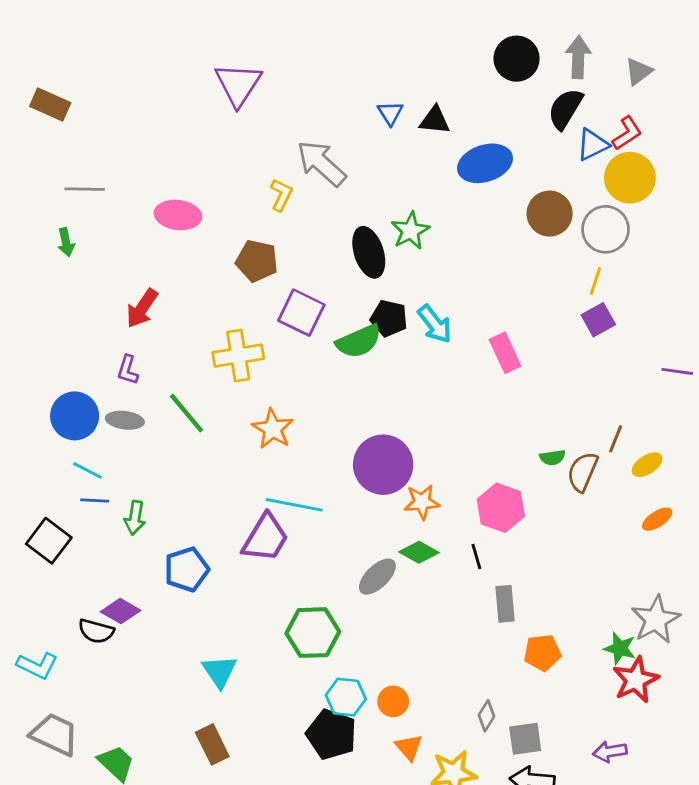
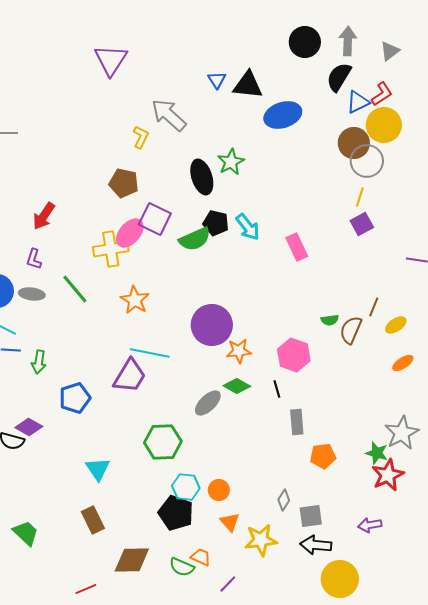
black triangle: (435, 120) -> (248, 85), size x1.4
brown circle: (550, 214) -> (354, 143), moved
pink ellipse: (178, 215) -> (130, 233), moved, turned -56

